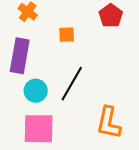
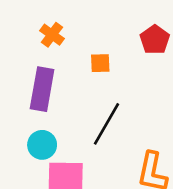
cyan circle: (36, 91) -> (42, 145), moved

